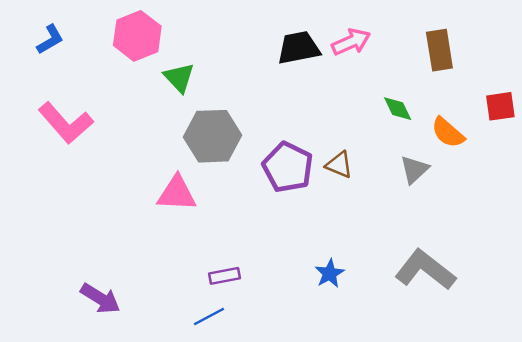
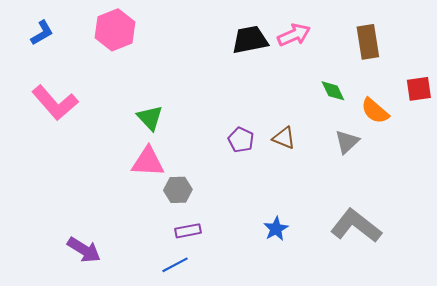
green triangle: (179, 78) -> (150, 118), moved
gray hexagon: (213, 136) -> (178, 190), moved, size x0.6
purple pentagon: (288, 167) -> (241, 140), size x0.6

